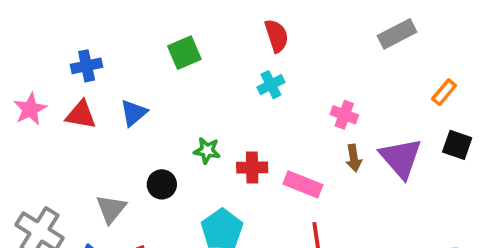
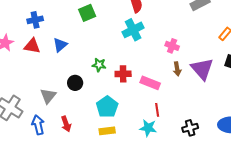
cyan cross: (271, 85) -> (133, 30), size x1.5

